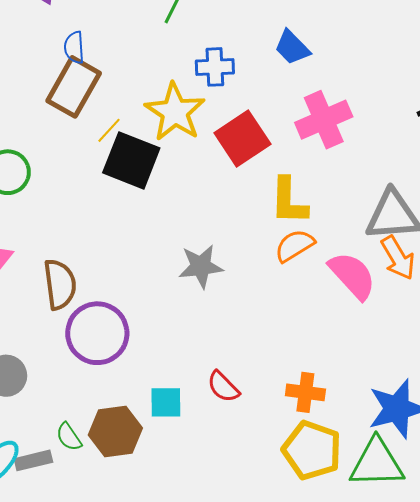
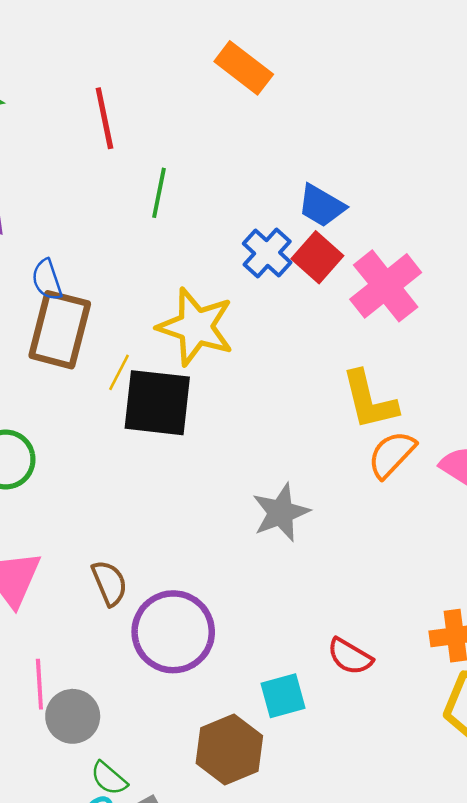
blue cross: (215, 67) -> (267, 253), moved, turned -30
red square: (242, 138) -> (317, 257), moved, size x0.7
brown semicircle: (60, 284) -> (109, 583), size x0.7
green semicircle: (69, 437) -> (109, 778), moved

